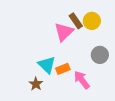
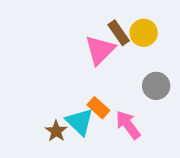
cyan triangle: (47, 65) -> (80, 122), moved
orange rectangle: (63, 69) -> (98, 108), turned 64

